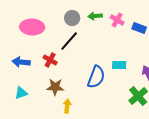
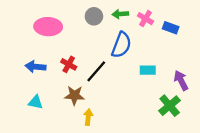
black line: (69, 41) -> (96, 71), moved
blue semicircle: (96, 77) -> (121, 45), moved
cyan triangle: (21, 93) -> (36, 102), turned 32

